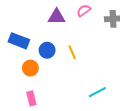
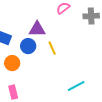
purple triangle: (57, 17) -> (37, 29), moved

